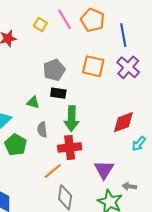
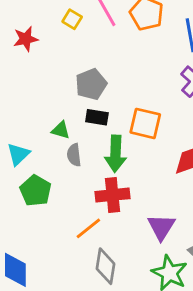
orange square: (93, 66) -> (145, 123), moved
gray semicircle: (42, 130) -> (74, 155), moved

